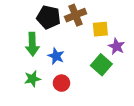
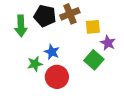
green arrow: (32, 44) -> (21, 26), moved
green star: (32, 79) -> (35, 64), moved
red circle: (61, 83) -> (57, 77), size x1.5

